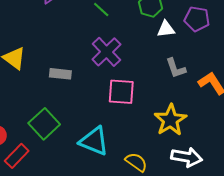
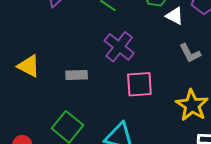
white triangle: (166, 29) -> (175, 16), turned 42

